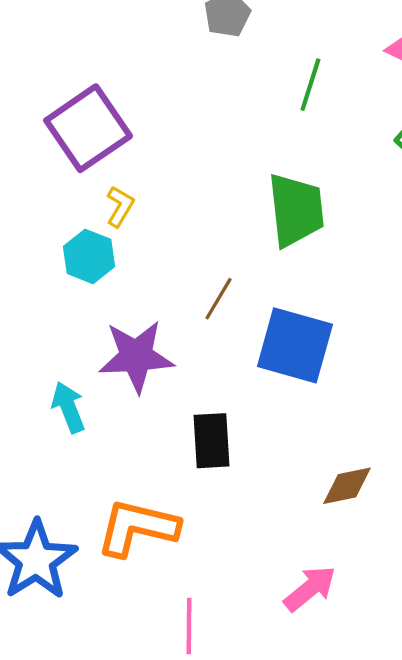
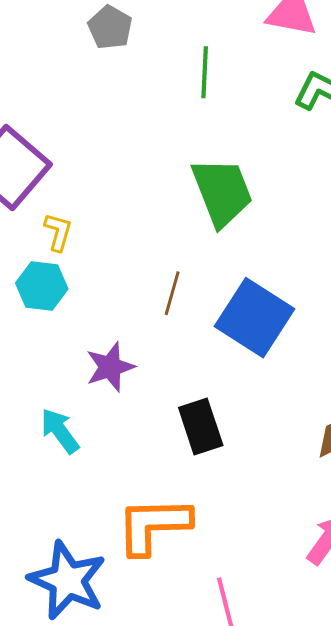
blue square: (295, 345) -> (255, 318), turned 32
purple star: (136, 356) -> (110, 367), size x0.7

